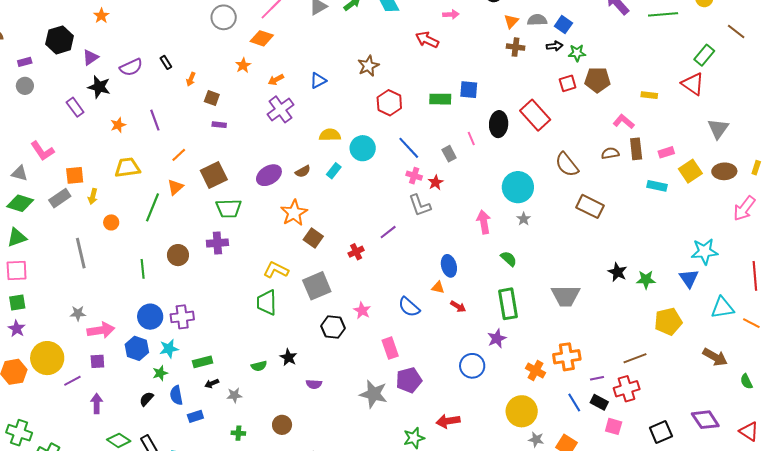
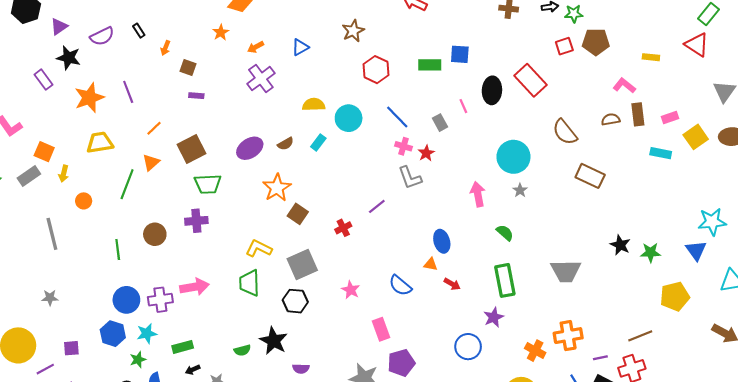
orange star: (118, 125) -> (89, 98), size x1.8
orange square: (75, 175) -> (44, 152), turned 30
black hexagon: (333, 327) -> (295, 301), moved
pink arrow: (101, 330) -> (194, 287), moved
black star: (288, 357) -> (274, 341), size x1.5

